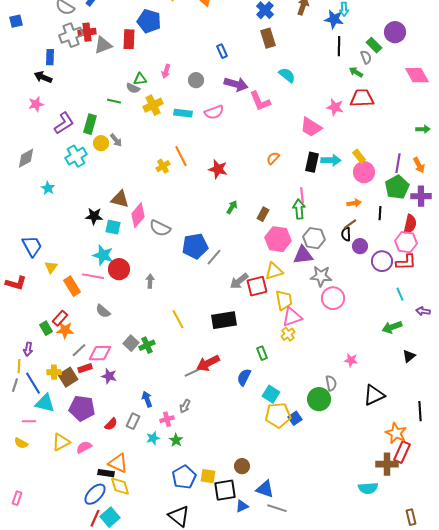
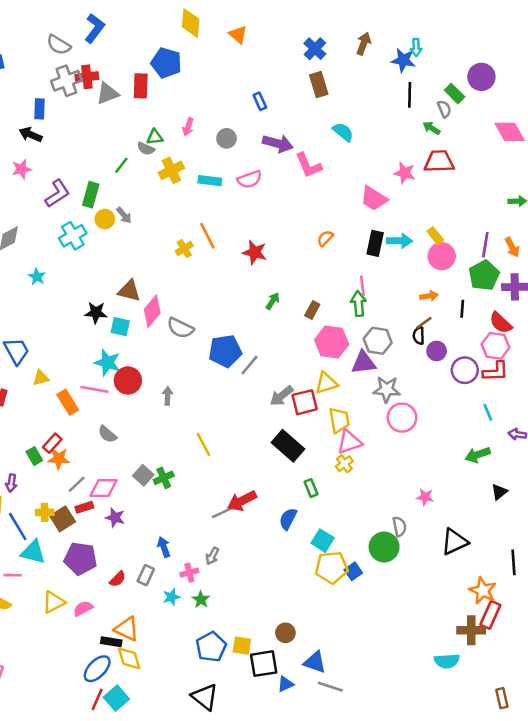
green line: (114, 101) -> (121, 165), turned -64
red semicircle: (410, 224) -> (501, 323), turned 120
yellow triangle: (51, 267) -> (41, 378), turned 40
black rectangle: (224, 320) -> (288, 446), moved, turned 50

